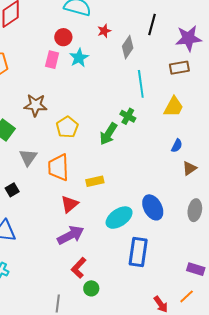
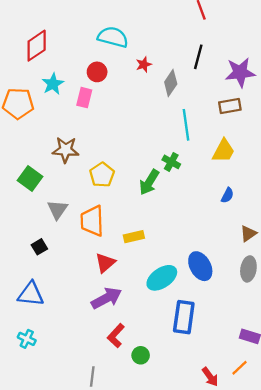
cyan star: (79, 58) -> (53, 84), moved
brown triangle: (190, 168) -> (248, 233), moved
green circle: (91, 288) -> (141, 355), moved

